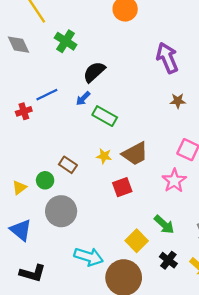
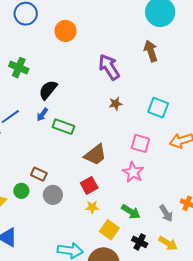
brown star: (178, 101) -> (116, 104), moved
yellow star: (104, 156) -> (92, 207), moved
gray circle: (61, 211) -> (53, 195), moved, size x0.7

